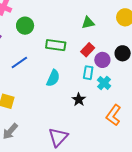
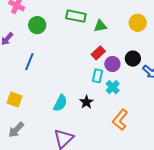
green rectangle: (56, 45) -> (76, 16), moved
blue line: (19, 62) -> (29, 62), turned -36
cyan semicircle: (53, 78) -> (60, 103), moved

